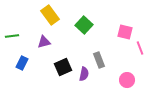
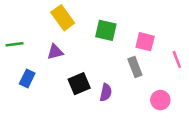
green square: (84, 25) -> (106, 30), turned -30
pink square: (125, 32) -> (145, 42), moved
gray rectangle: (99, 60) -> (135, 67), moved

